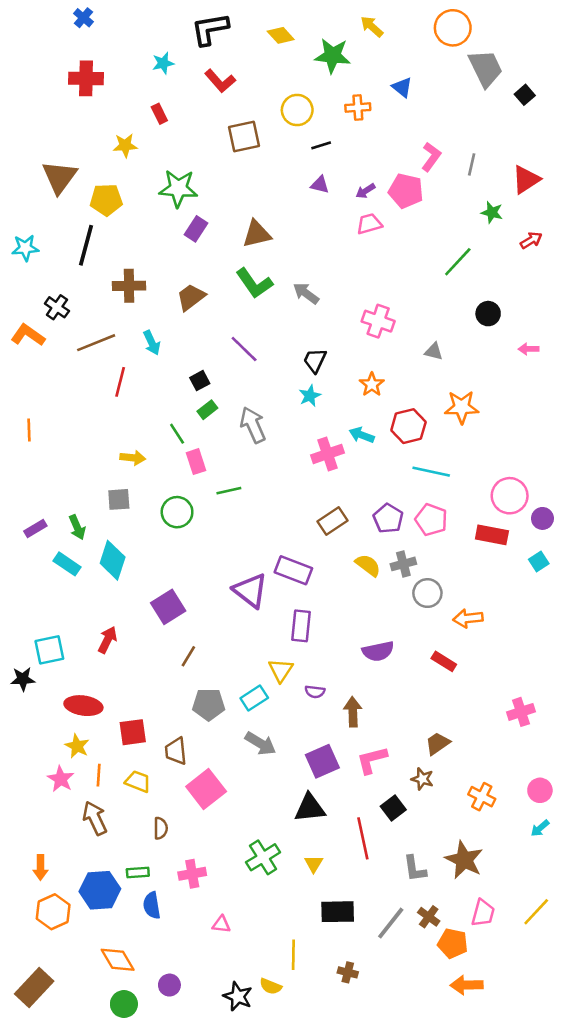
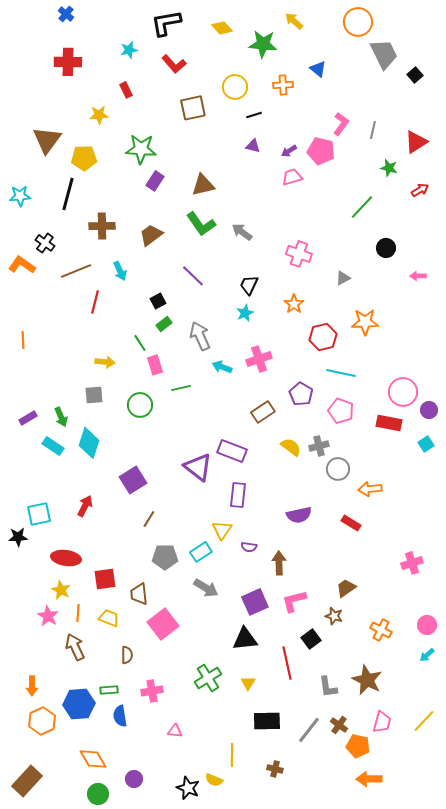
gray triangle: (434, 352) -> (343, 278), turned -42
cyan arrow: (362, 435) -> (222, 367), moved
purple pentagon: (388, 518) -> (301, 394), moved

